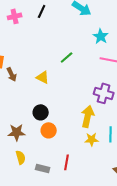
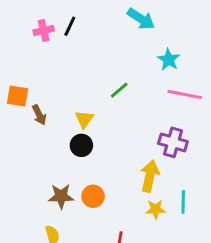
black line: (42, 11) -> (70, 26), moved
yellow triangle: (43, 77) -> (84, 119), turned 40
black circle: (41, 112) -> (81, 145), moved
brown star: (17, 132) -> (61, 196), moved

